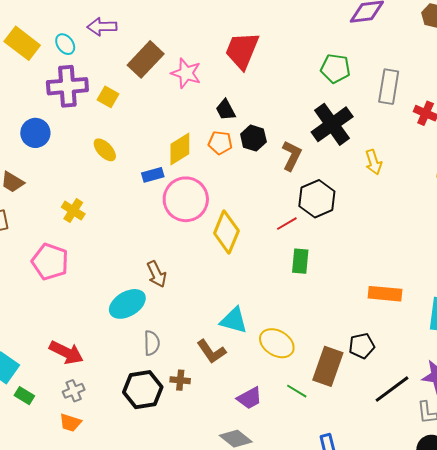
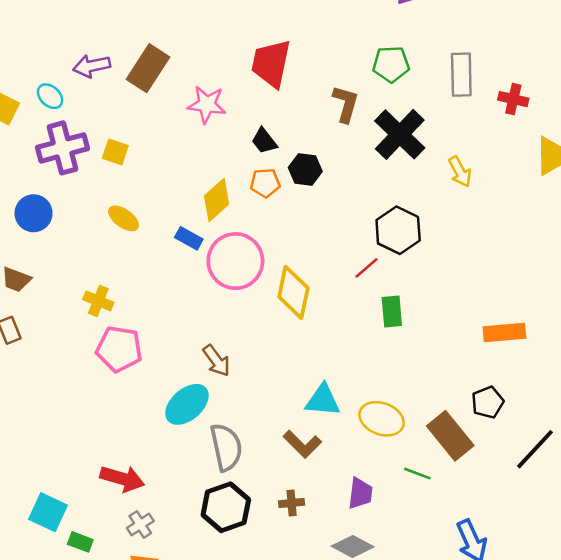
brown rectangle: (146, 59) -> (148, 68), moved
brown L-shape: (292, 156) -> (346, 104), moved
blue rectangle: (153, 175) -> (189, 238), turned 55
pink pentagon: (50, 262) -> (119, 349), moved
gray semicircle: (152, 343) -> (226, 447), size x1.5
brown rectangle: (328, 366) -> (450, 436), turned -48
brown cross: (180, 380) -> (292, 503), moved
purple trapezoid: (249, 398) -> (360, 493), turned -44

